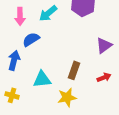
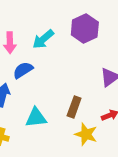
yellow star: (67, 97) -> (86, 134), moved, turned 30

